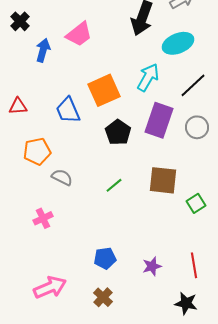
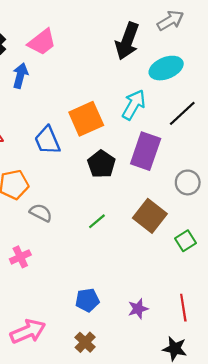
pink trapezoid: (79, 34) -> (42, 42), moved
gray circle: (197, 127) -> (188, 182), moved
brown square: (163, 180) -> (150, 216), turned 32

